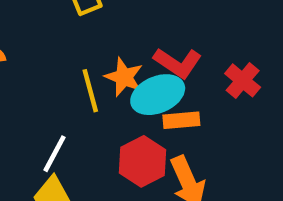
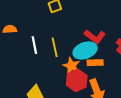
orange star: (124, 77) -> (71, 66), moved
white line: (54, 154) -> (34, 45), moved, turned -42

